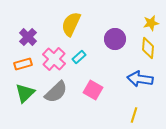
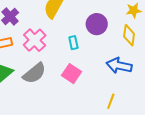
cyan rectangle: (79, 57) -> (73, 43), moved, turned -64

